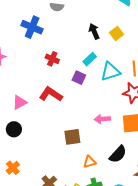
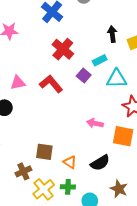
red cross: (52, 59) -> (63, 49), size x1.5
brown square: (72, 137) -> (44, 152), moved
orange triangle: (90, 162) -> (70, 162), turned 32

